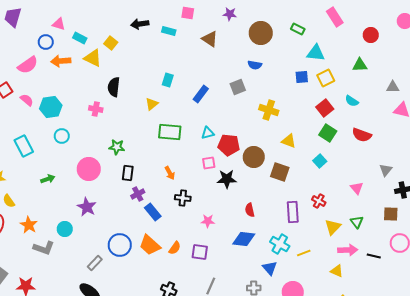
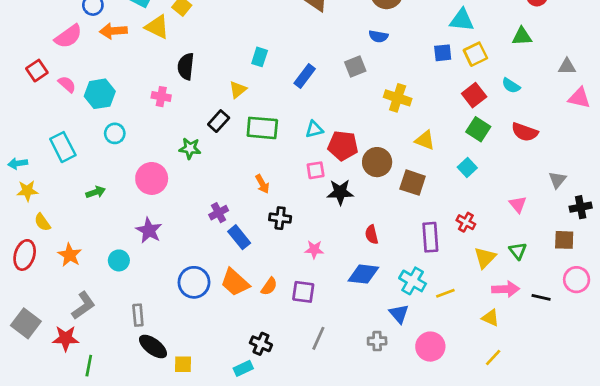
black rectangle: (128, 173) -> (219, 121), moved, turned 35
gray L-shape: (44, 248) -> (83, 306), moved, turned -55
gray rectangle: (95, 263) -> (138, 315), moved, turned -49

